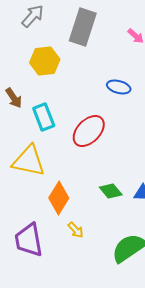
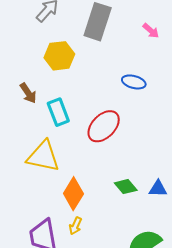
yellow arrow: (76, 230) -> (75, 226), moved, turned 66

